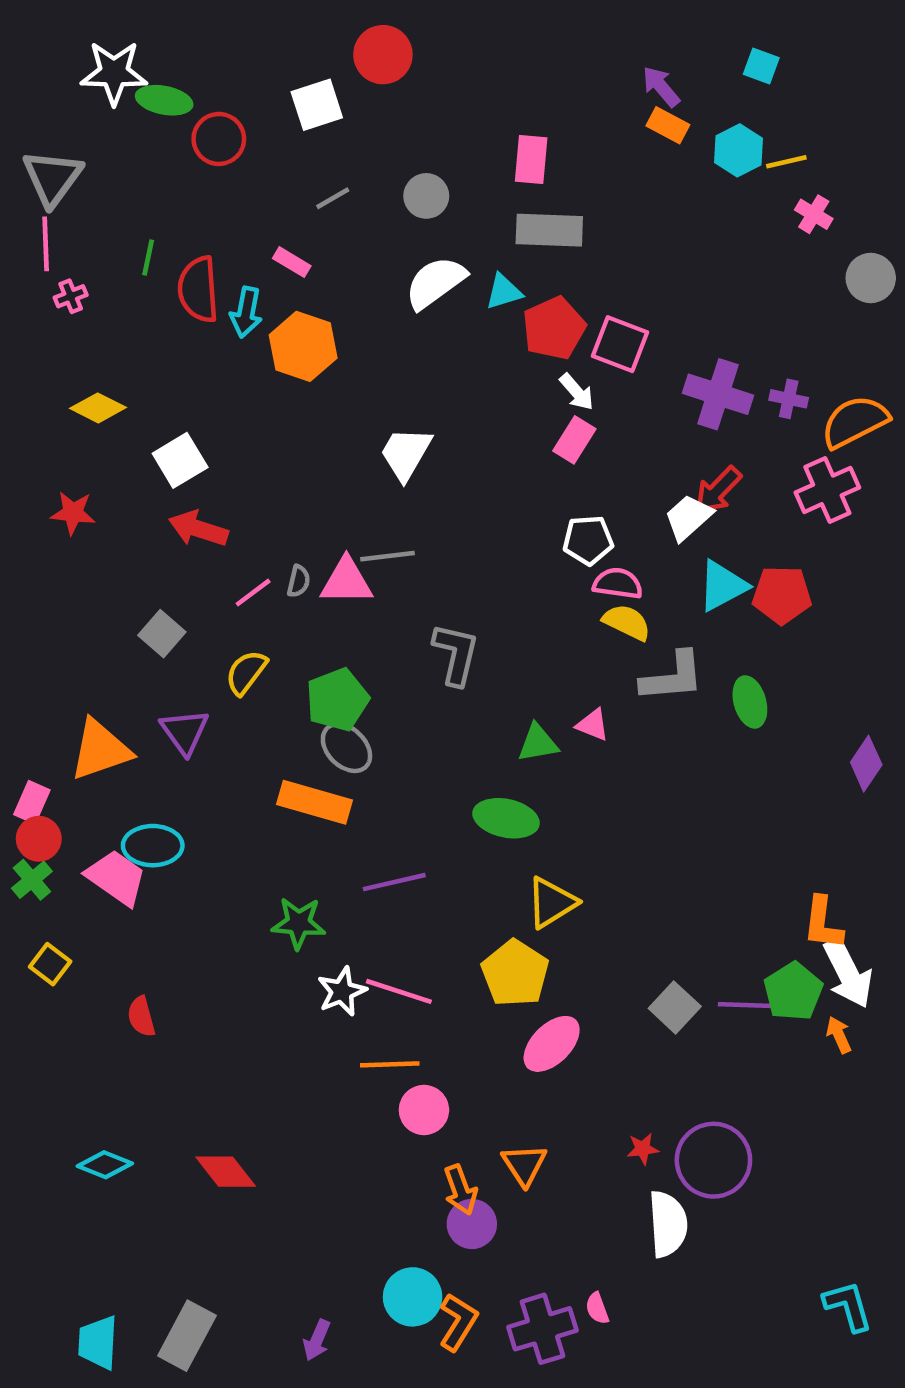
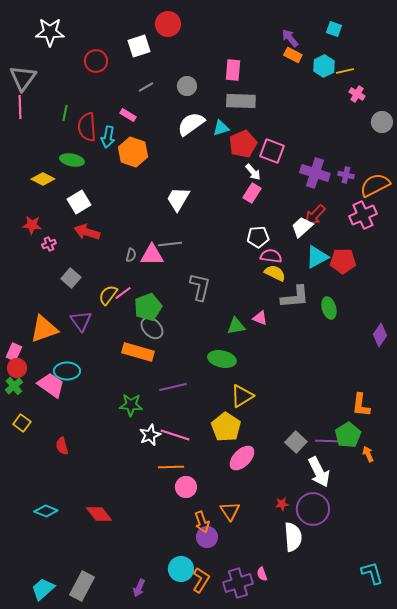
green ellipse: (164, 100) -> (72, 160), moved
pink cross: (71, 296) -> (49, 244), moved
pink line: (253, 593) -> (123, 293), moved
white arrow: (848, 973) -> (319, 472), moved
cyan trapezoid: (98, 1342) -> (43, 589), turned 45

